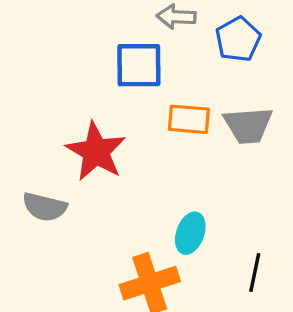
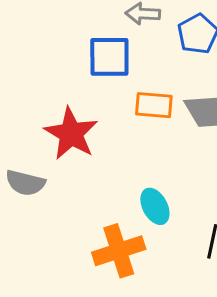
cyan ellipse: (190, 233) -> (155, 206), turned -48

